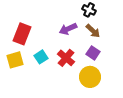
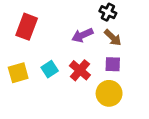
red rectangle: (22, 34) -> (27, 27), moved
purple square: (93, 53) -> (113, 64), turned -32

